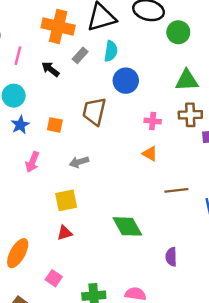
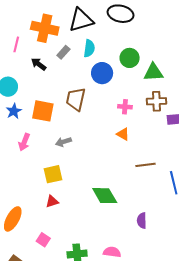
green circle: (178, 32) -> (130, 58), moved
pink line: (18, 56) -> (16, 44), moved
orange square: (55, 125) -> (43, 111), size x1.6

